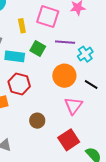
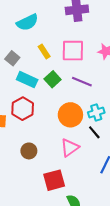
pink square: (48, 17) -> (73, 51), turned -35
yellow rectangle: (22, 26) -> (44, 51), turned -40
cyan cross: (85, 54) -> (96, 112), moved

